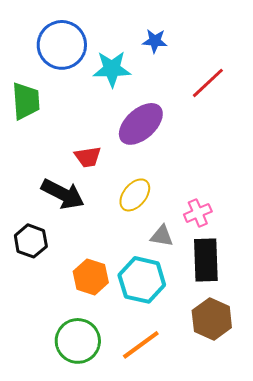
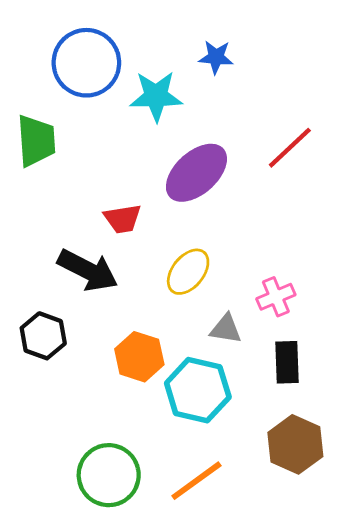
red line: (208, 83) -> (290, 148), moved
black rectangle: (206, 260) -> (287, 362), size x0.7
orange hexagon: (91, 277) -> (139, 357), moved

